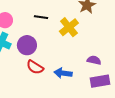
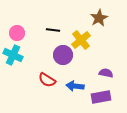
purple circle: (27, 45) -> (63, 55), moved
purple rectangle: (100, 81) -> (101, 97), moved

